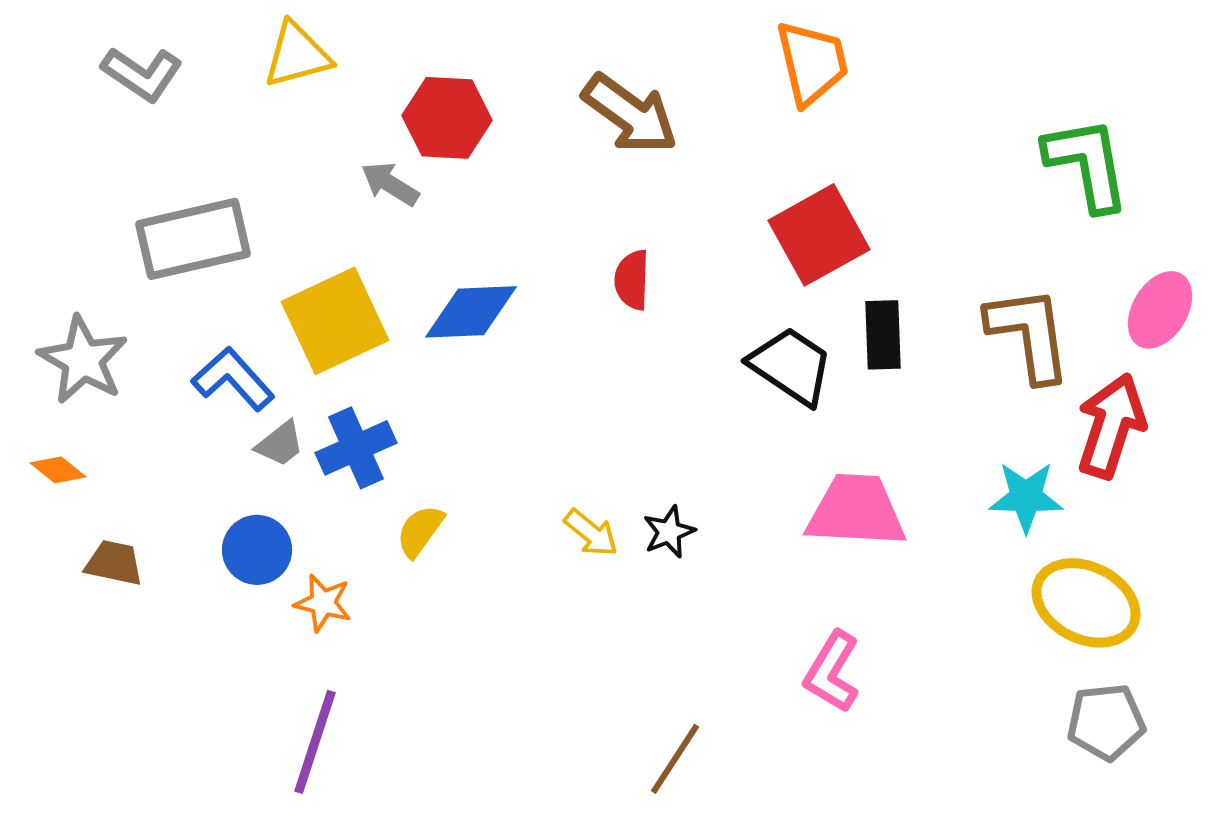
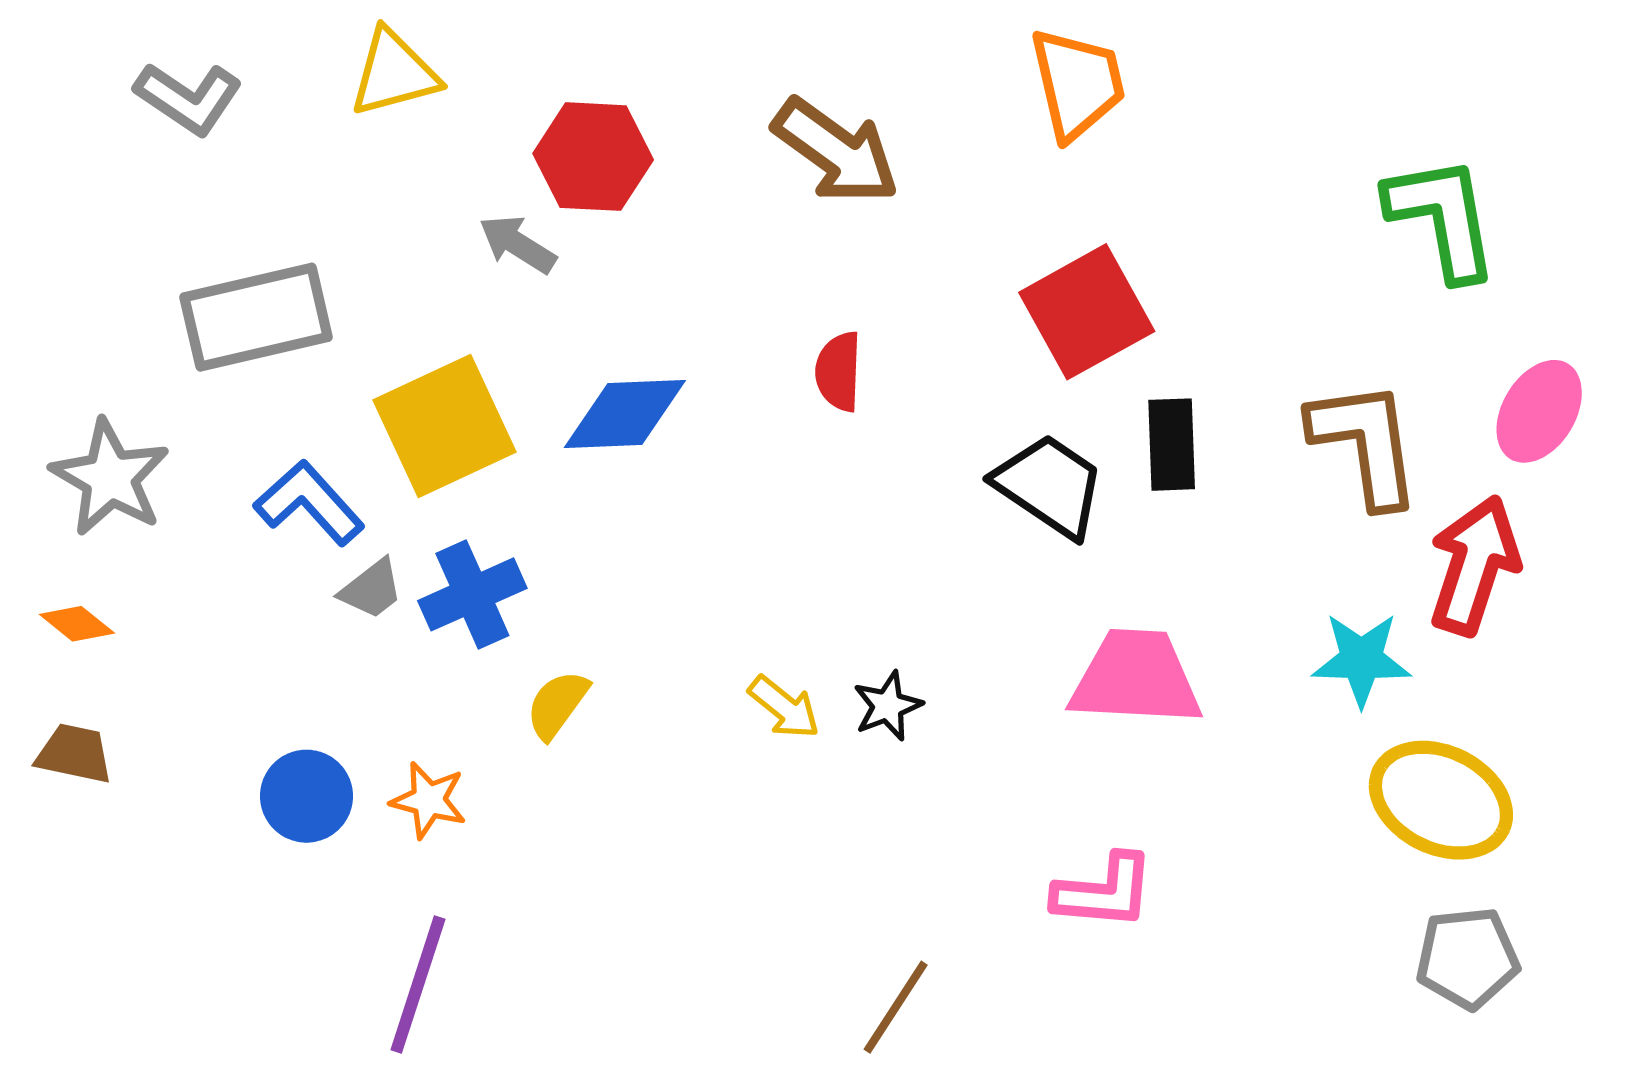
blue circle: (257, 550) -> (306, 796), moved
brown trapezoid: (114, 563) -> (74, 754), moved
pink L-shape: (832, 672) -> (1104, 892), turned -116

